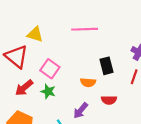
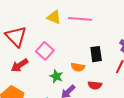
yellow triangle: (35, 34) -> (54, 17), moved
green star: (48, 91) -> (56, 76), moved

